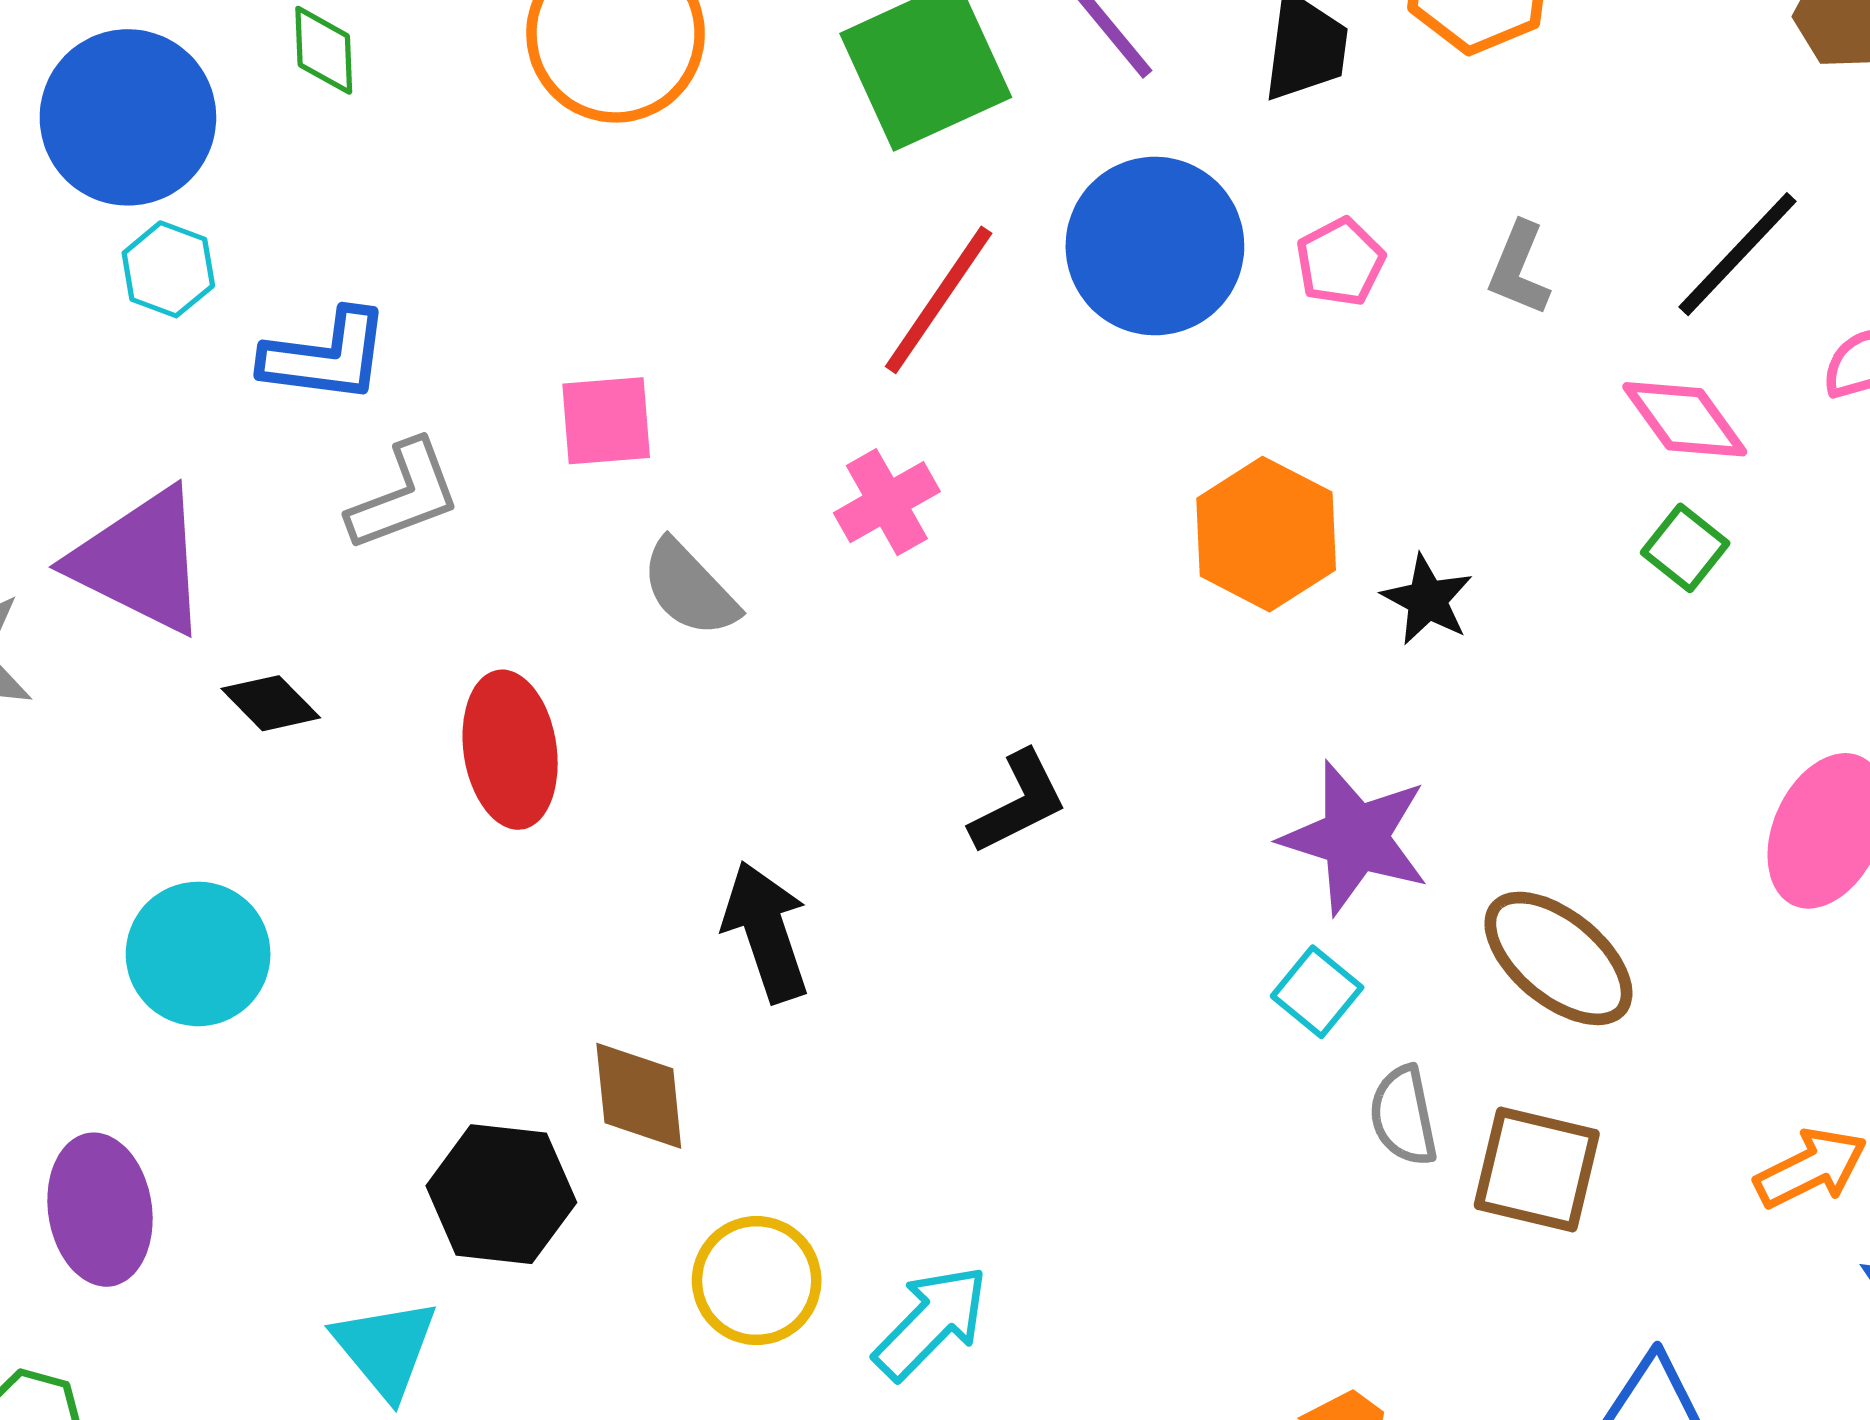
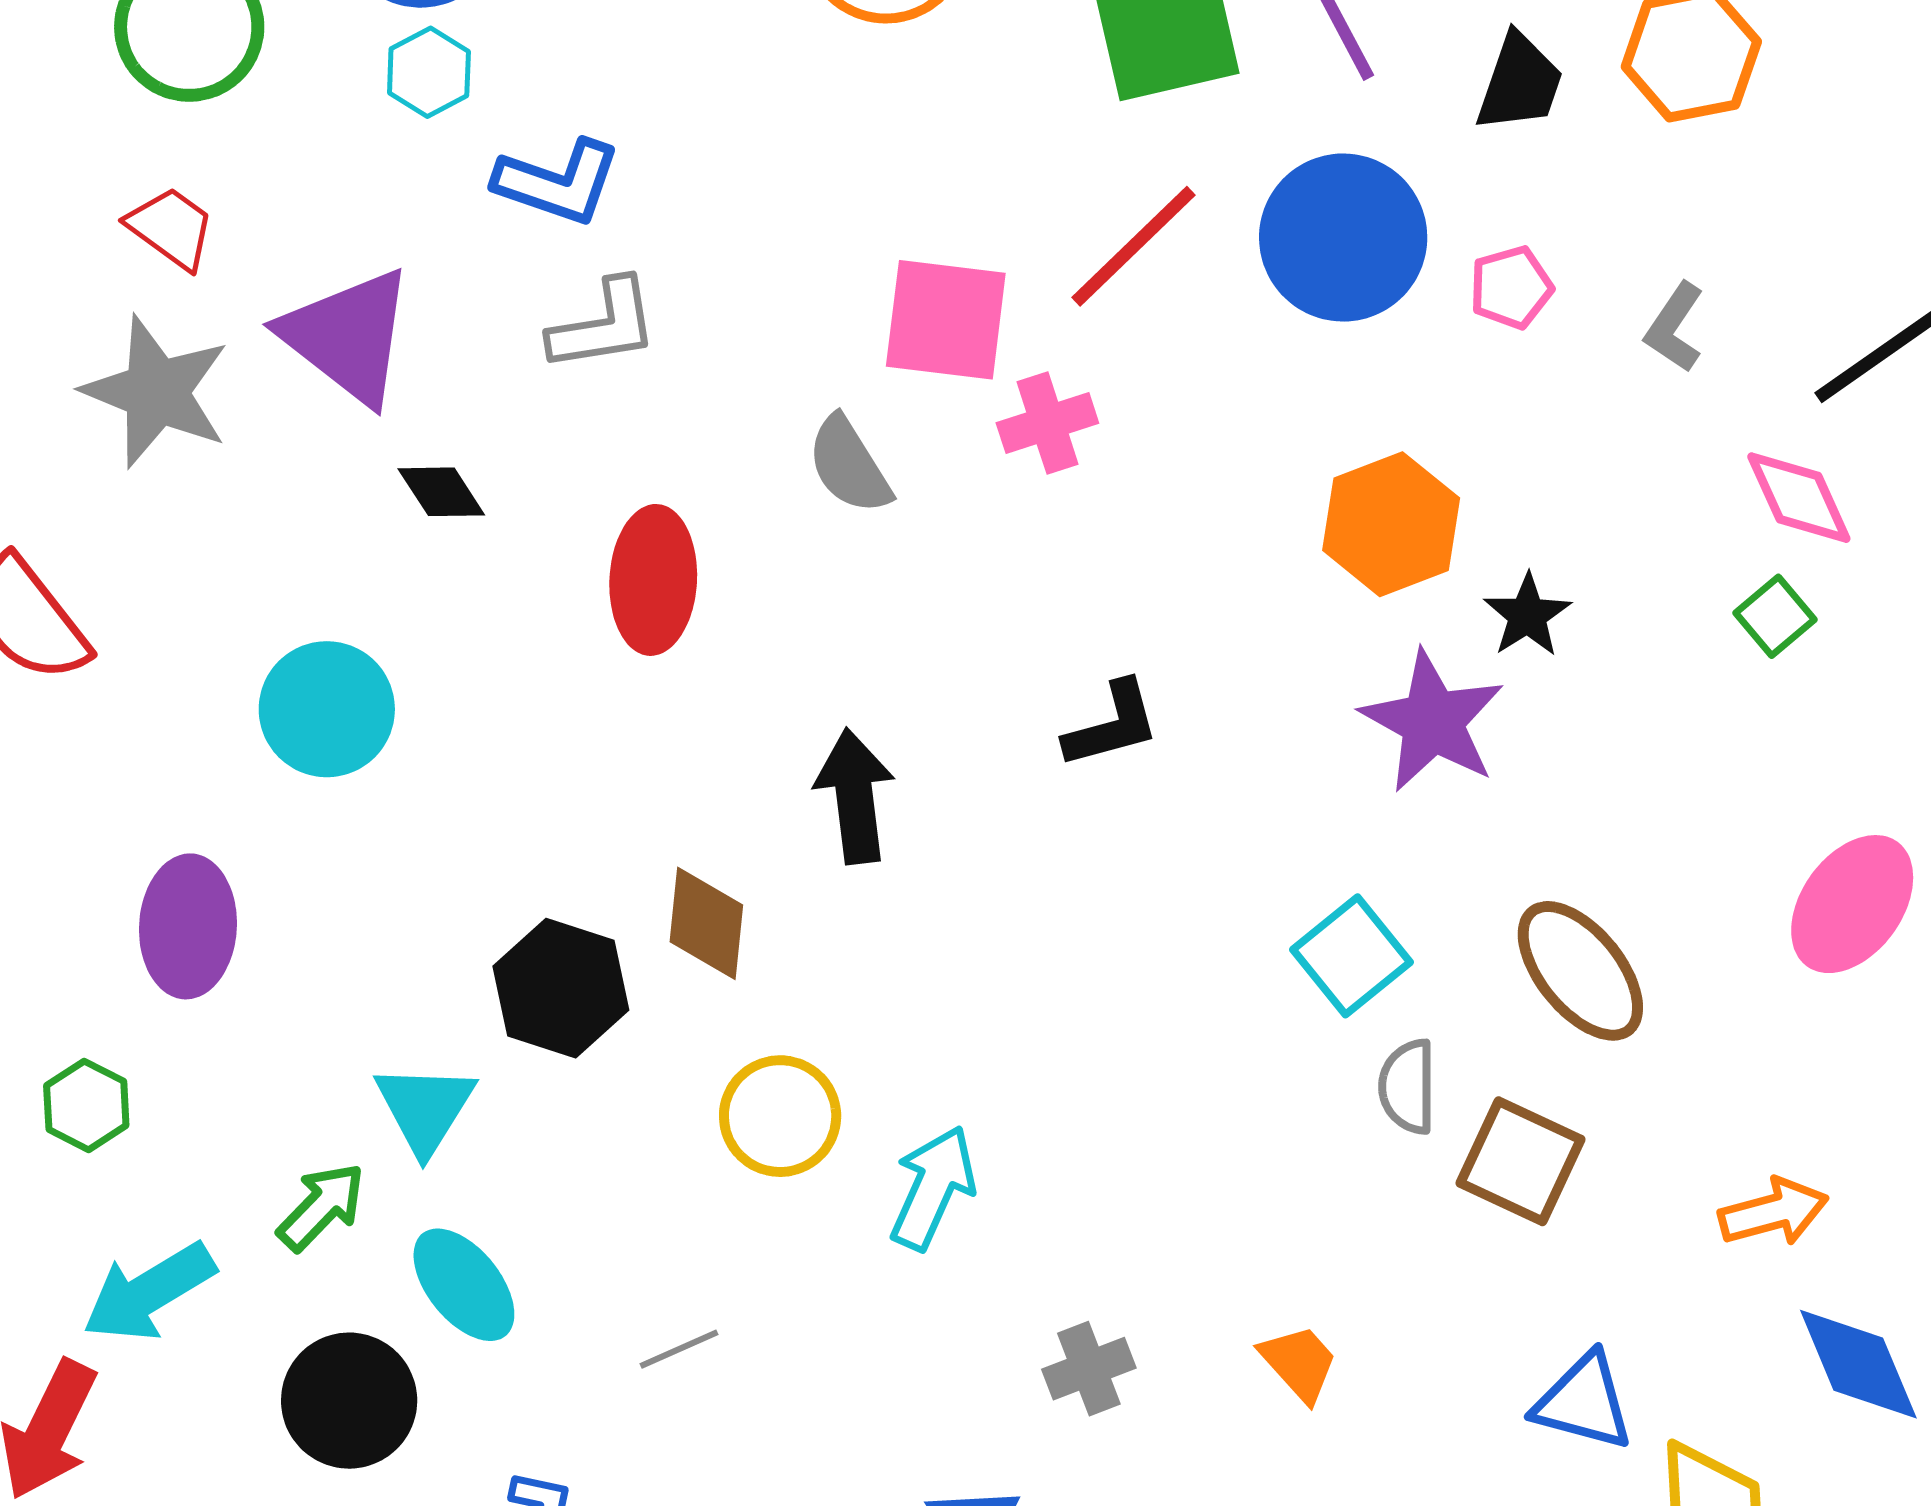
pink square: (606, 421) -> (946, 320), moved, size x1.4
purple star: (1355, 838) -> (1432, 721), moved
cyan square: (1317, 992) -> (1352, 956), size x1.4
cyan arrow: (931, 1322) -> (933, 1188), turned -32

